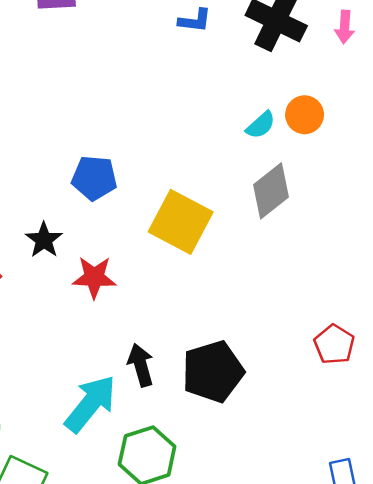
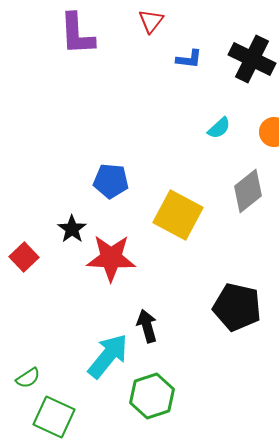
cyan semicircle: (261, 125) -> (219, 128), moved
red star: (94, 277) -> (111, 258), size x1.4
black pentagon: (213, 372) -> (237, 307), moved, turned 30

